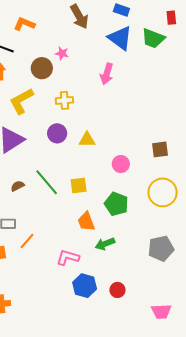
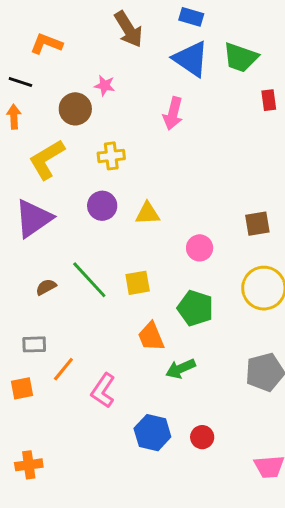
red rectangle: (171, 18) -> (269, 100), moved
pink L-shape: (68, 257) -> (103, 390), moved, turned -70

